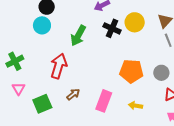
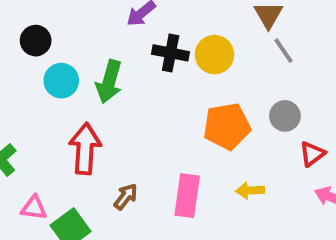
yellow circle: (135, 22) -> (214, 55), moved
cyan circle: (42, 25) -> (61, 81), moved
pink triangle: (19, 89) -> (34, 208), moved, turned -40

